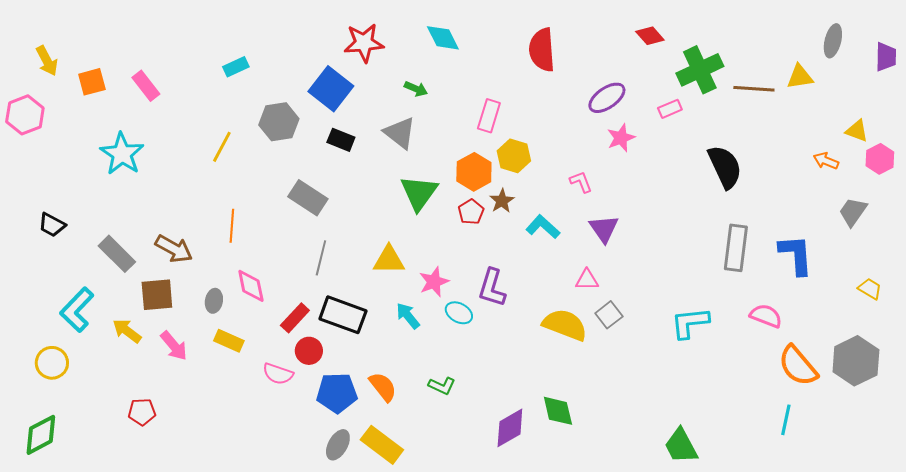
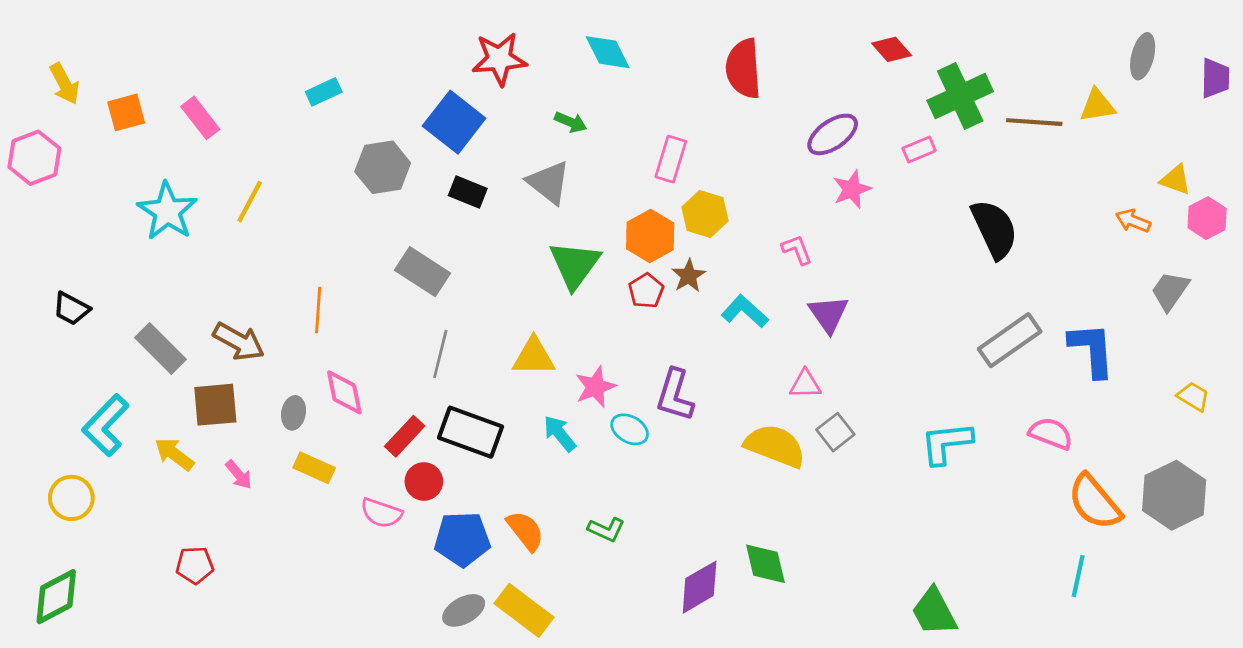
yellow line: (222, 147) -> (250, 202), moved
gray rectangle: (736, 248) -> (1010, 340), turned 48
pink arrow: (174, 346) -> (239, 475), size x0.7
gray ellipse: (338, 445) -> (464, 610), turned 32

